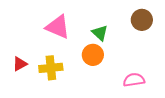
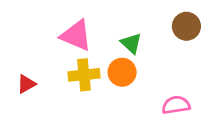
yellow cross: (51, 68) -> (84, 75), moved

